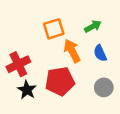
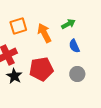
orange square: (54, 29) -> (18, 26), moved
orange arrow: (72, 51) -> (44, 33), moved

